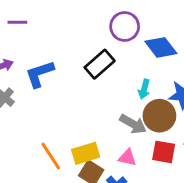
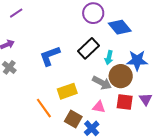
purple line: (17, 22) -> (16, 13), turned -32
black rectangle: (100, 64) -> (89, 48), moved
blue L-shape: (40, 74) -> (50, 56), moved
yellow rectangle: (86, 153) -> (67, 91), moved

